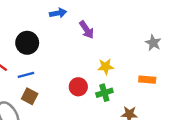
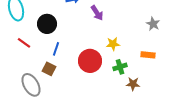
blue line: (26, 75) -> (56, 49), moved, turned -56
red circle: (78, 87) -> (90, 61), size x1.5
green cross: (104, 93) -> (120, 67), moved

